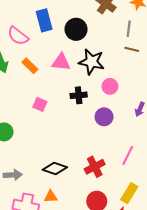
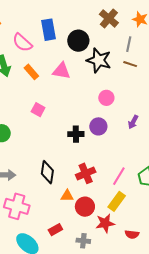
black star: (91, 62) -> (99, 60), moved
black cross: (79, 95) -> (76, 134), moved
pink line: (128, 155) -> (119, 176), moved
black diamond: (55, 169) -> (47, 172), turned 75
orange triangle: (51, 197) -> (67, 196), moved

